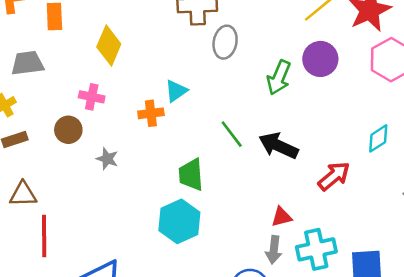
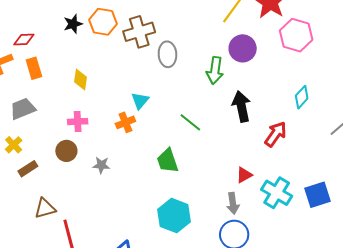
yellow diamond: (109, 45) -> (80, 79), size x0.7
black arrow: (278, 146) -> (241, 106), moved, turned 68
cyan hexagon: (179, 221) -> (174, 216), moved
cyan cross: (316, 249) -> (277, 193), turned -32
gray arrow: (274, 250) -> (233, 203), moved

